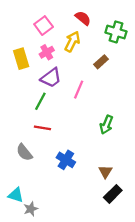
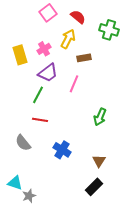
pink square: (44, 26) -> (48, 13), moved
brown rectangle: (101, 62) -> (84, 58), moved, turned 32
black rectangle: (113, 194) -> (94, 187), moved

